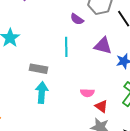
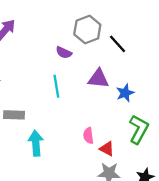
gray rectangle: (39, 69) -> (14, 115), moved
pink semicircle: (87, 93) -> (88, 136), turned 88

